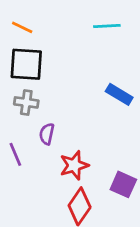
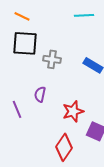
gray cross: (26, 102) -> (52, 59), moved
red star: (74, 165) -> (73, 111), moved

